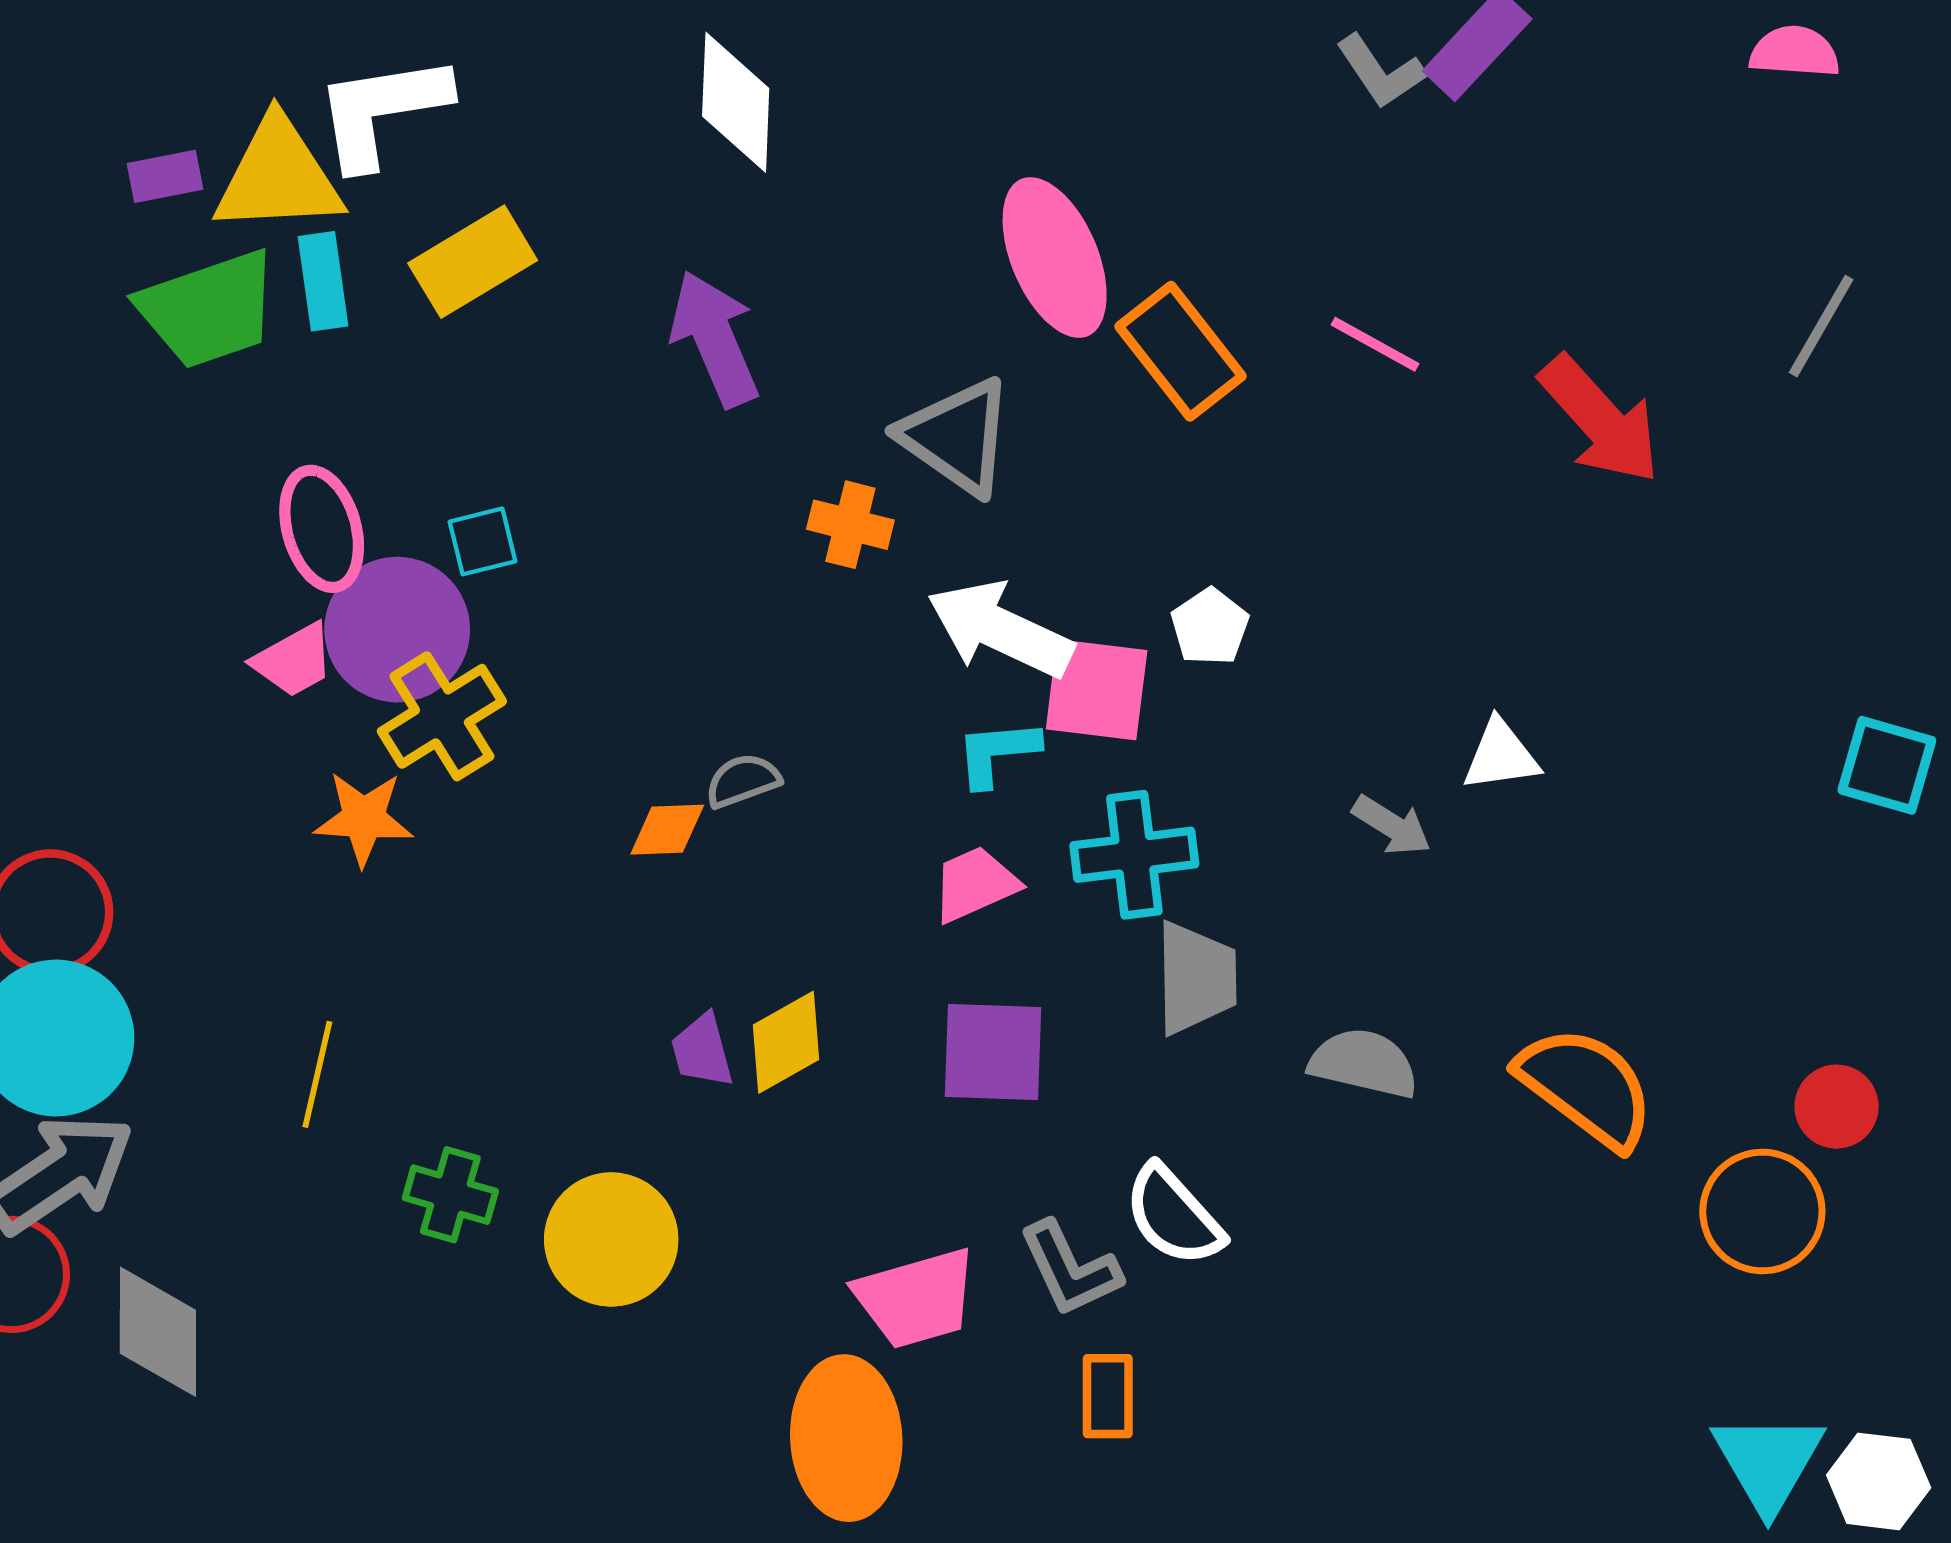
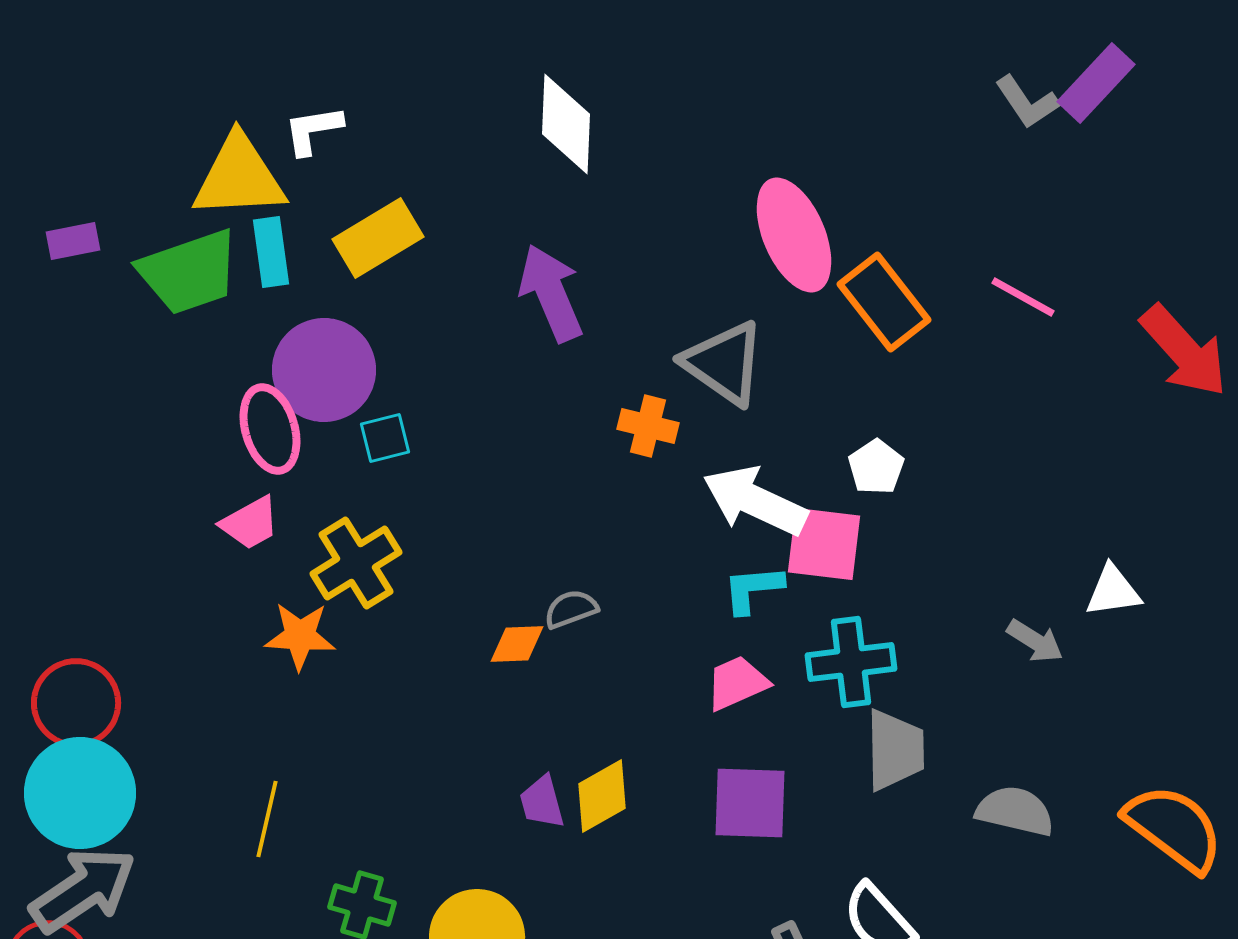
white L-shape: (382, 111) -> (313, 130), size x0.6
purple rectangle: (165, 176) -> (73, 241), moved
white pentagon: (1210, 627) -> (876, 467), moved
purple circle: (397, 630) -> (324, 370), moved

